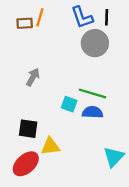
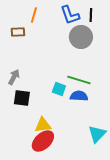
brown rectangle: (25, 23) -> (18, 32), moved
gray arrow: (33, 77) -> (14, 77), moved
black square: (28, 129) -> (22, 98), moved
red ellipse: (26, 164) -> (43, 141), moved

